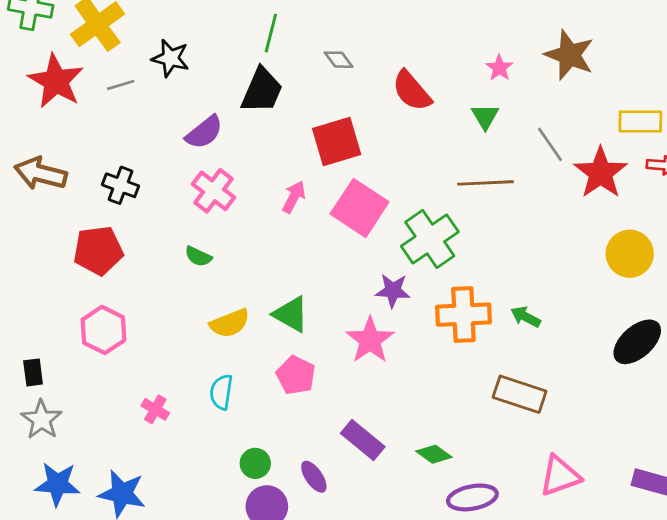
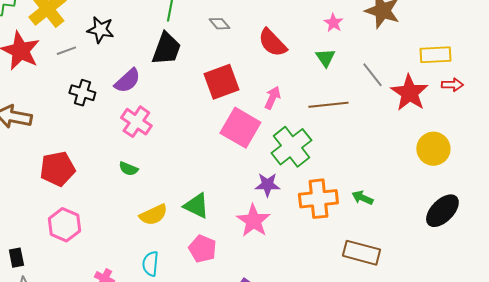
black cross: (120, 185) -> (82, 93), moved
pink arrow: (294, 197) -> (272, 98), moved

